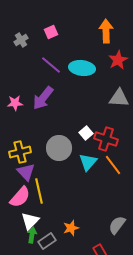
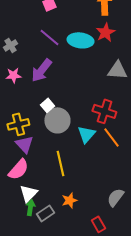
gray cross: (21, 40) -> (10, 45), moved
red star: (118, 60) -> (105, 32), moved
white square: (86, 133) -> (47, 105), moved
yellow line: (39, 191) -> (60, 163), moved

